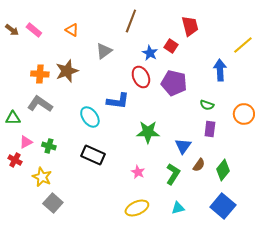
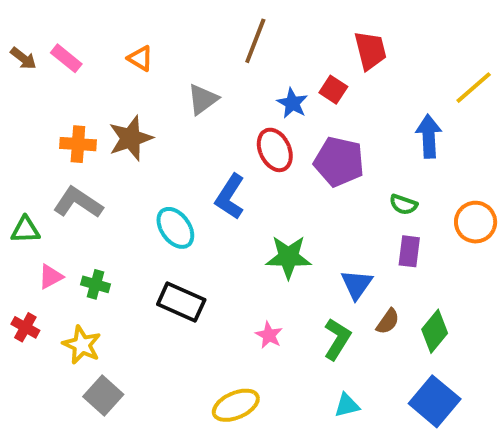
blue L-shape: (118, 101) -> (230, 197), turned 115
red cross: (15, 160) -> (25, 327), moved
yellow ellipse: (137, 208) -> (236, 405), moved

